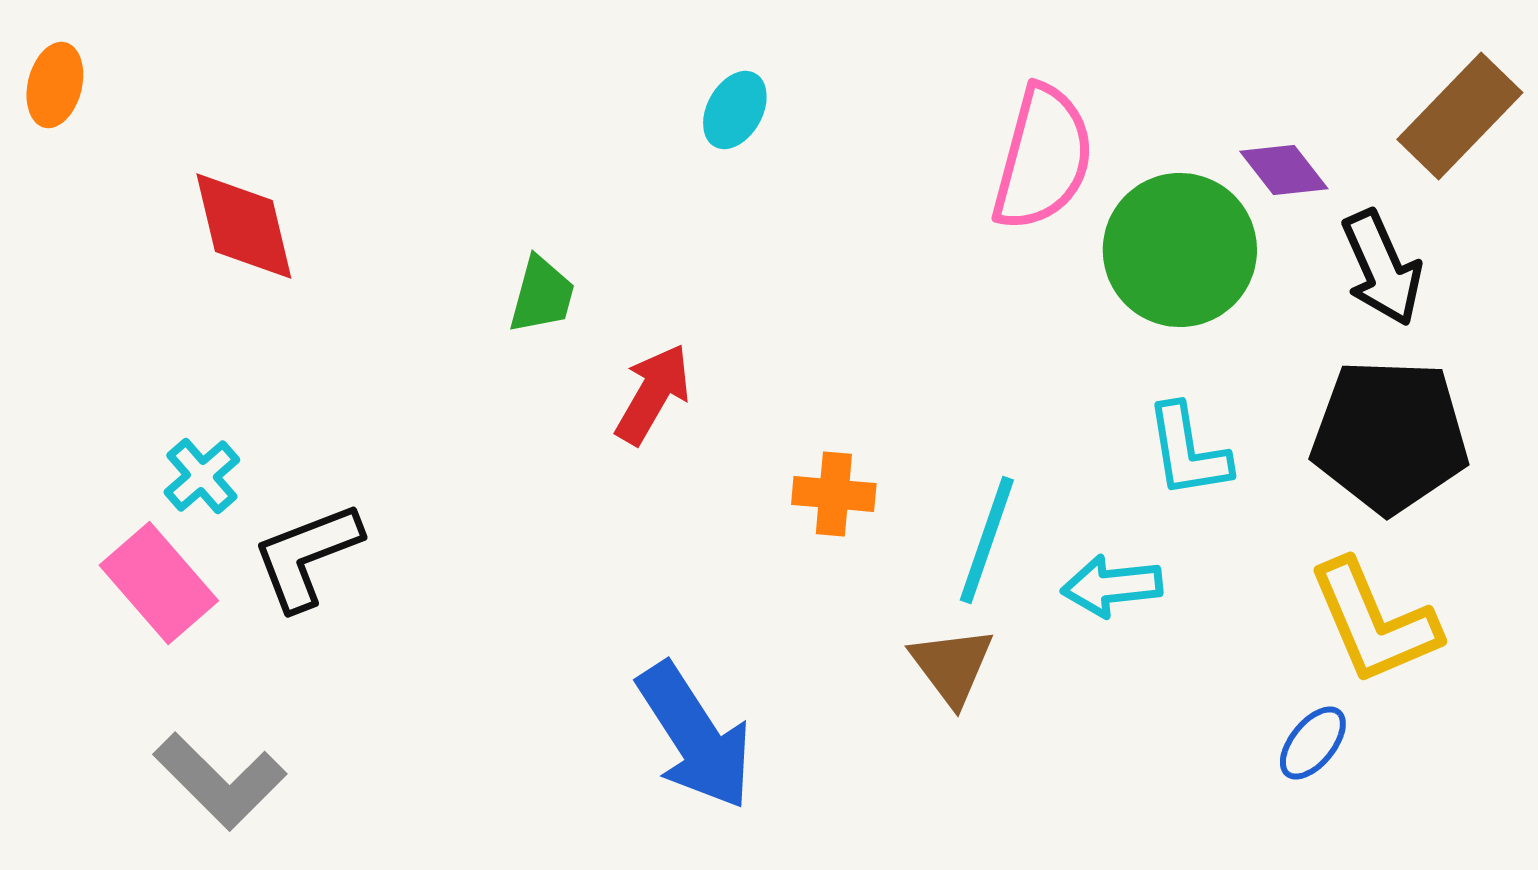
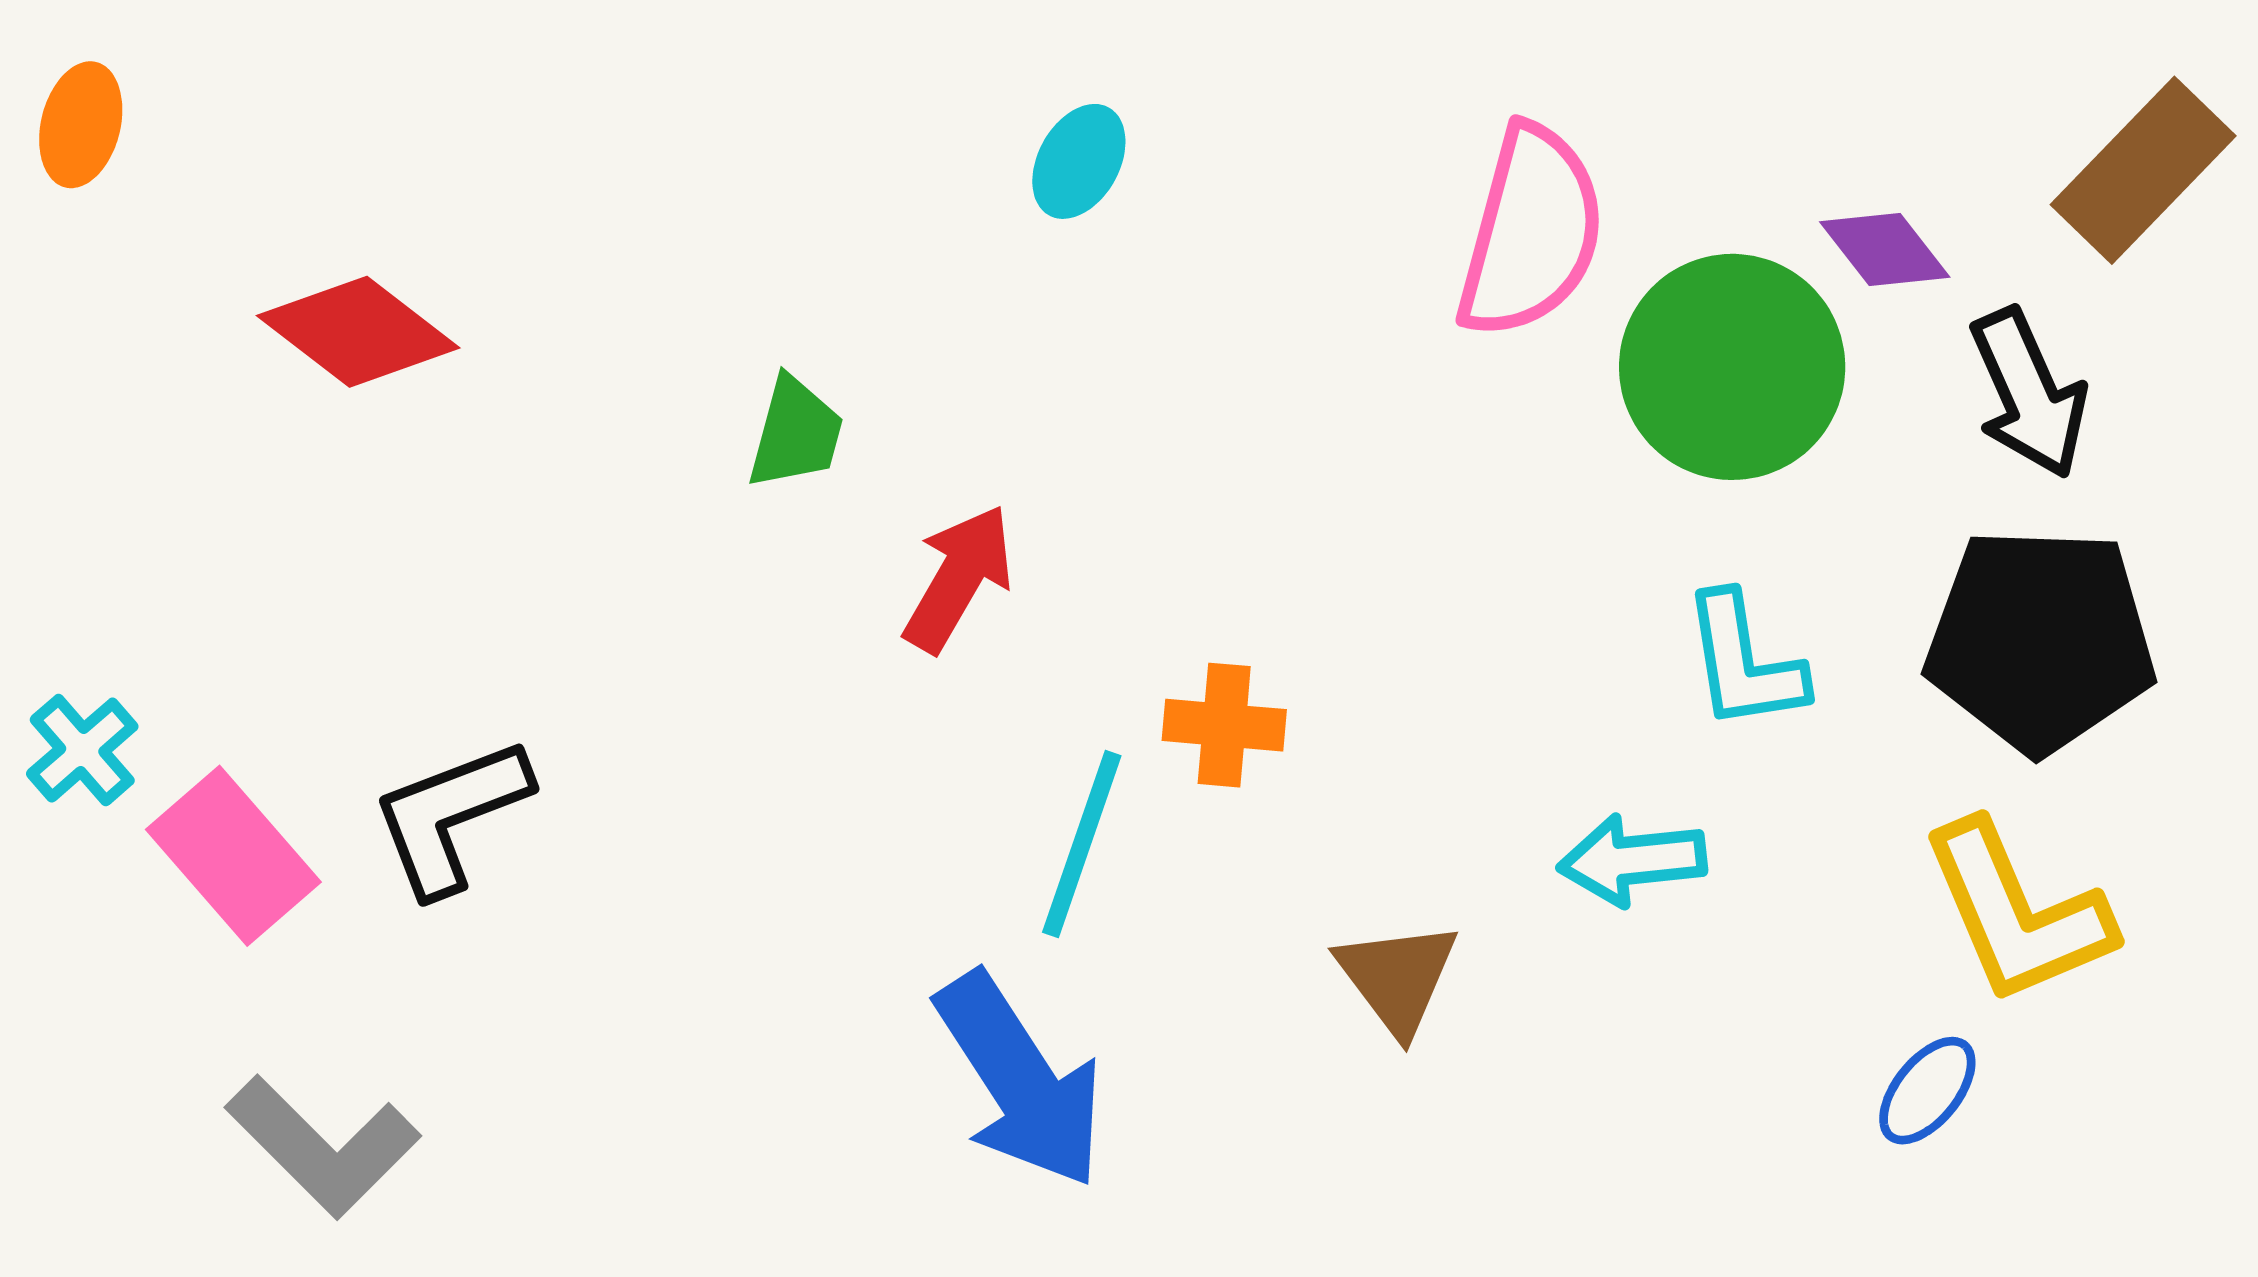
red diamond: (244, 226) -> (358, 332), turned -39
cyan cross: (202, 476) -> (82, 750), moved
cyan line: (987, 540) -> (1082, 844), moved

